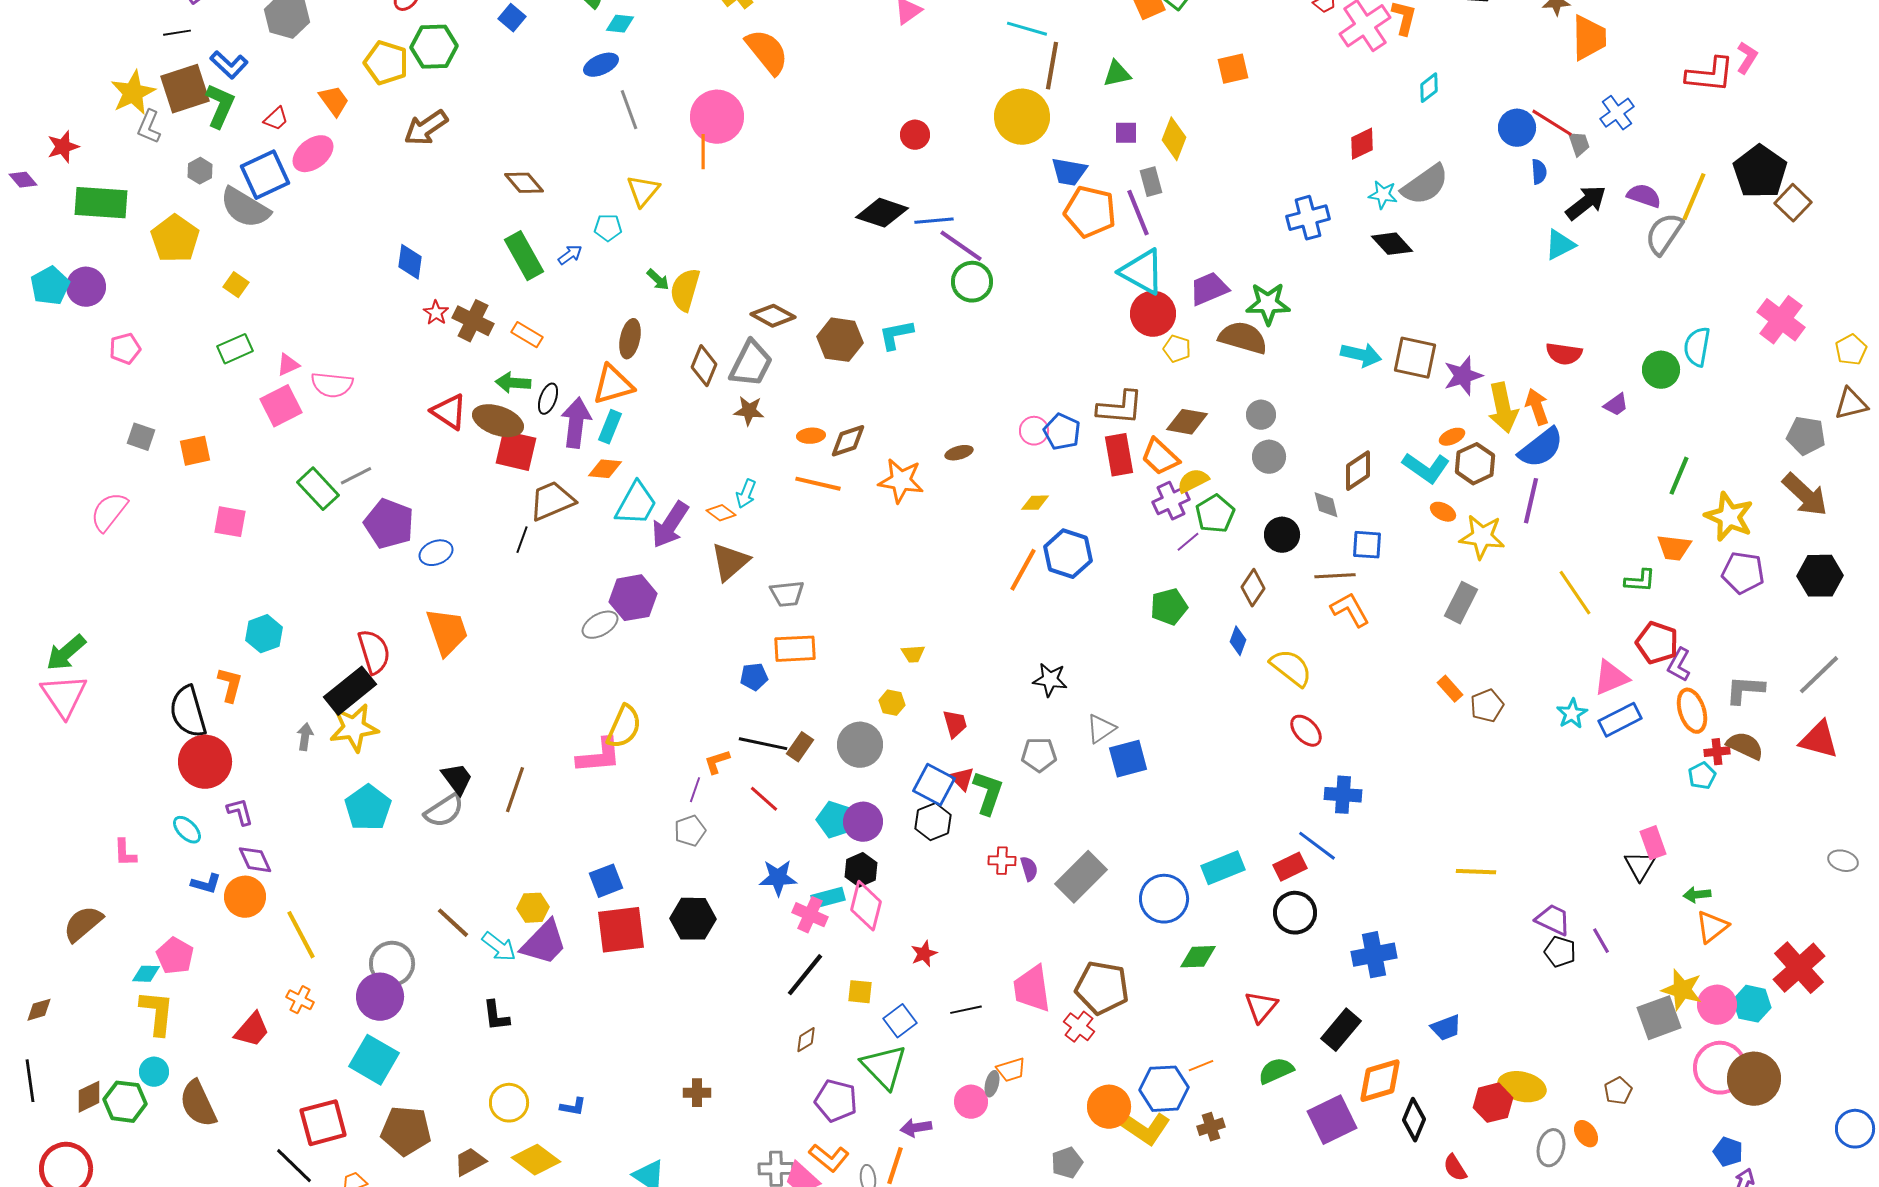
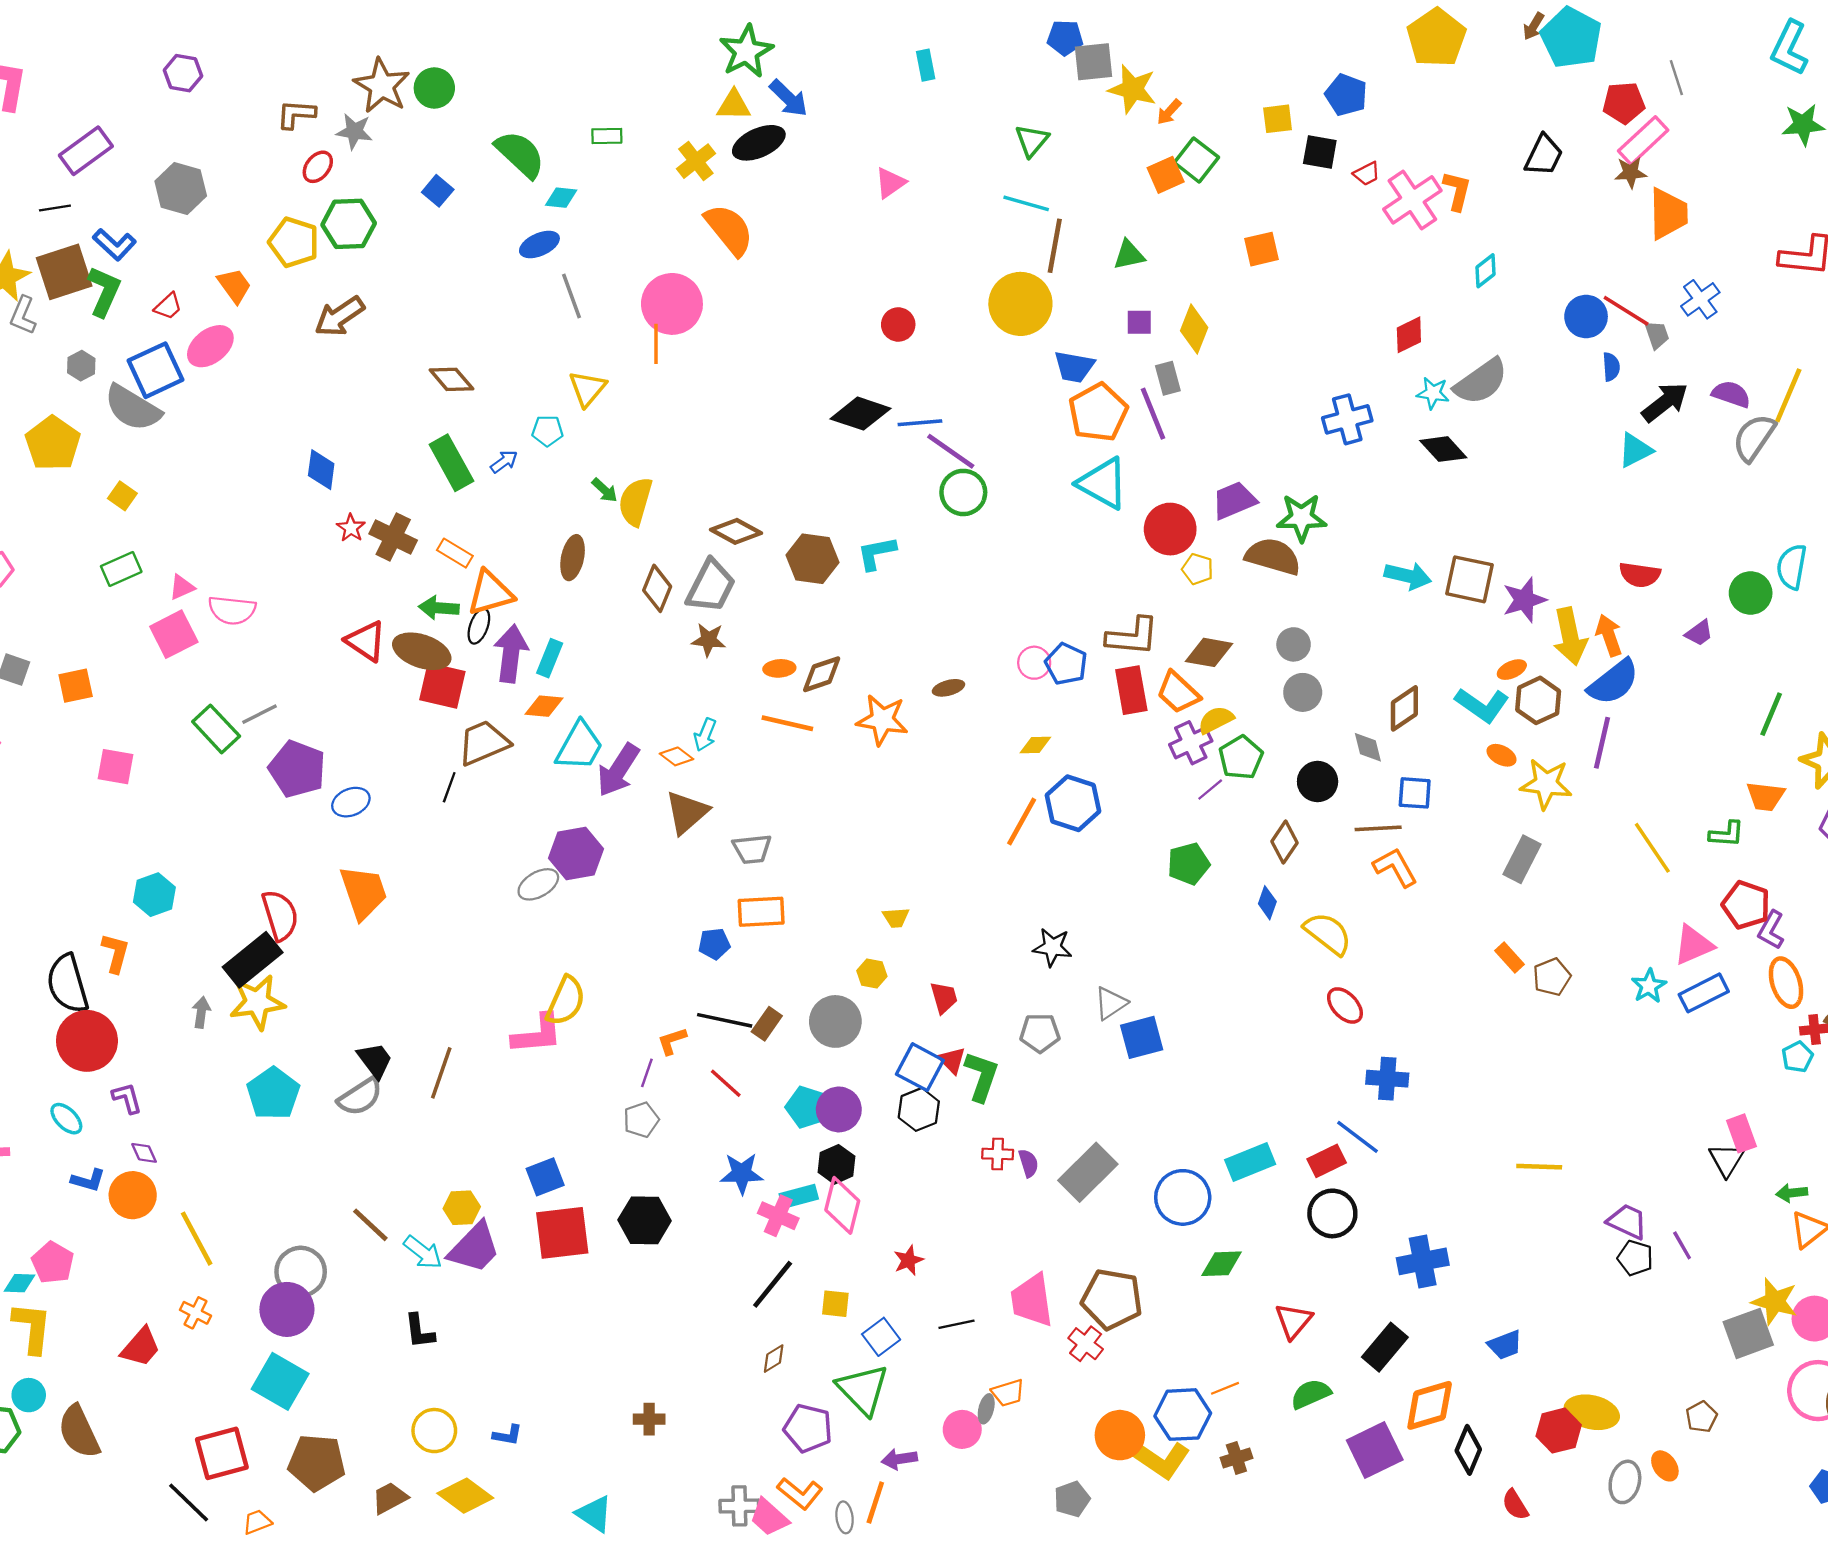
orange pentagon: (1090, 212) -> (1098, 412), turned 30
cyan triangle: (1142, 272) -> (1103, 483), moved
orange triangle: (613, 385) -> (490, 593), moved
purple diamond: (255, 860) -> (144, 1153), size x0.7

